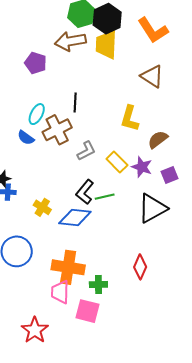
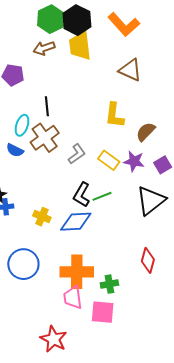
brown arrow: (70, 41) -> (44, 48), size x0.7
black line: (75, 102) -> (47, 106), moved

